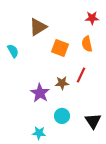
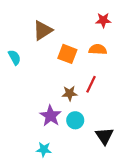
orange semicircle: (87, 44) -> (98, 49), turned 105
purple star: (40, 93) -> (51, 116), moved
cyan circle: (62, 116) -> (75, 120), moved

